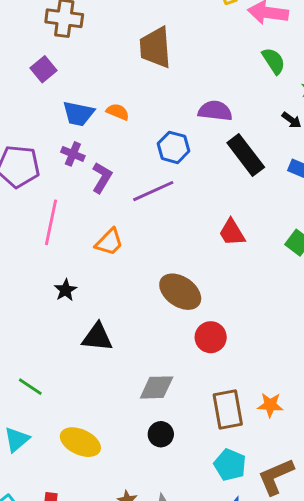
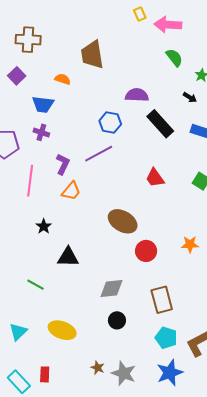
orange semicircle: (118, 112) -> (63, 79), moved
purple L-shape: (102, 178) -> (63, 164), moved
green line: (30, 387) -> (35, 285), moved
orange star: (270, 405) -> (190, 244), moved

